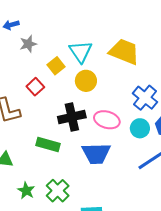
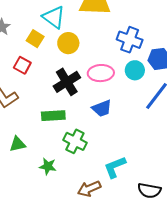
blue trapezoid: (96, 153) -> (102, 108), size x0.7
green cross: (58, 191) -> (75, 141), moved

